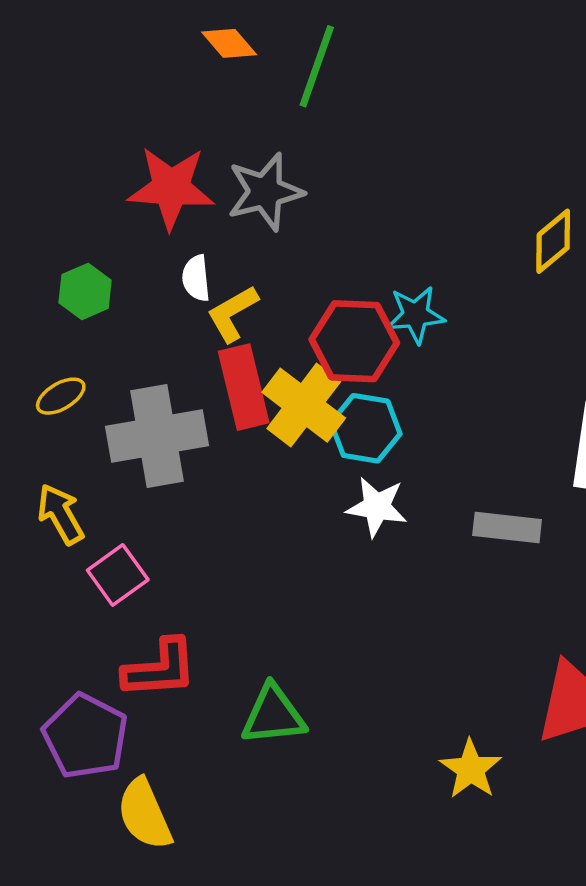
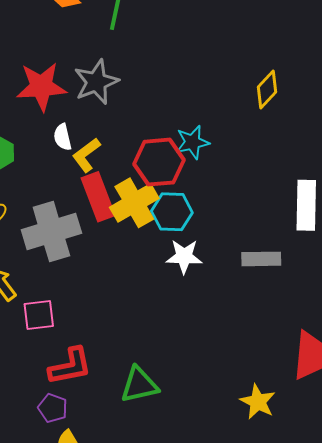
yellow cross: (304, 405) -> (134, 203), turned 30
pink square: (118, 575) -> (39, 315), turned 36
purple pentagon: (85, 736) -> (53, 408), moved, size x0.6

